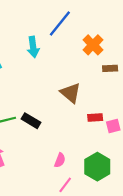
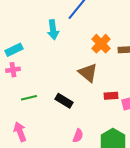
orange cross: (93, 45) -> (101, 44), moved
black rectangle: (31, 121) -> (64, 101), moved

